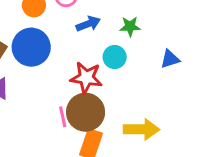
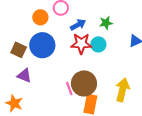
red star: (86, 78) -> (81, 44), moved
yellow arrow: (141, 129) -> (123, 90), turned -70

